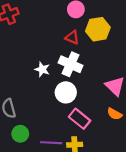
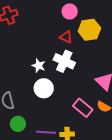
white circle: (66, 92) -> (44, 88), moved
pink rectangle: (80, 119) -> (83, 108), moved

